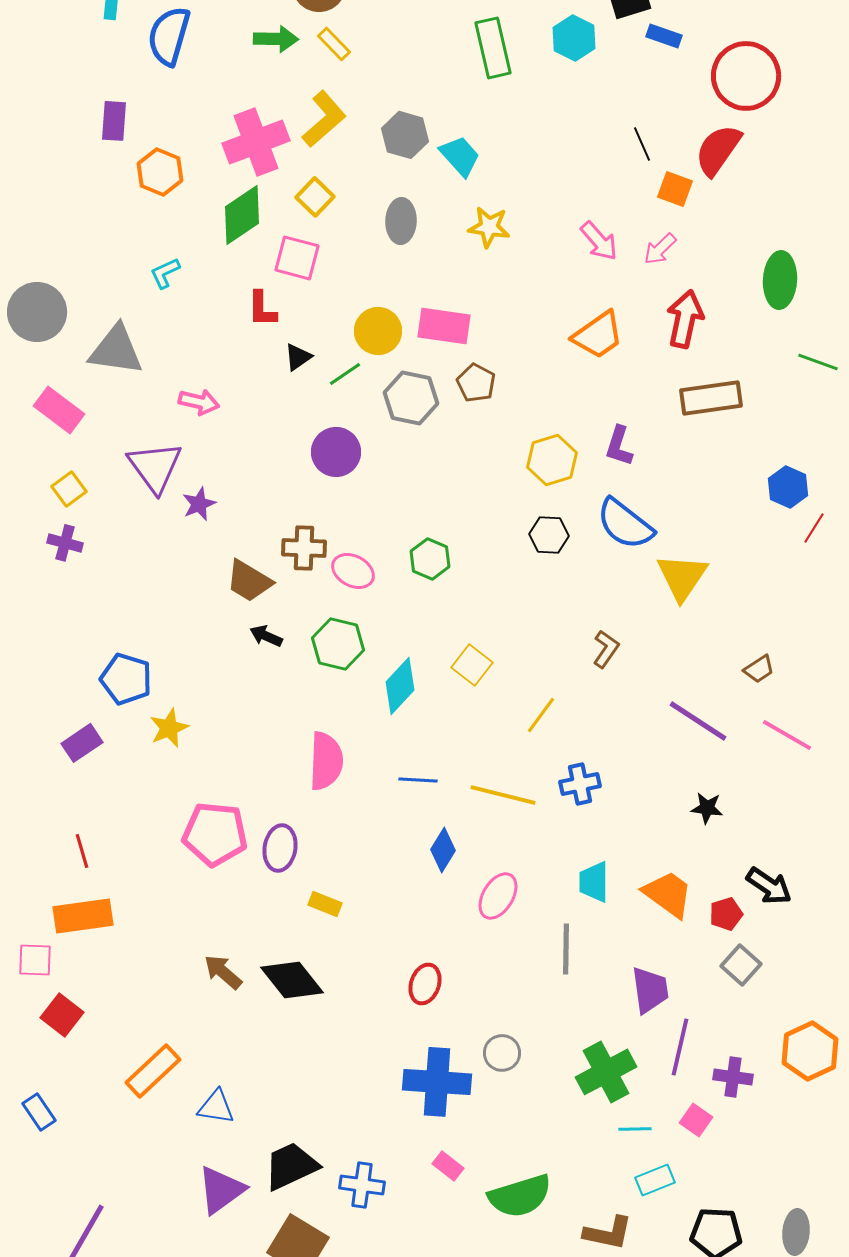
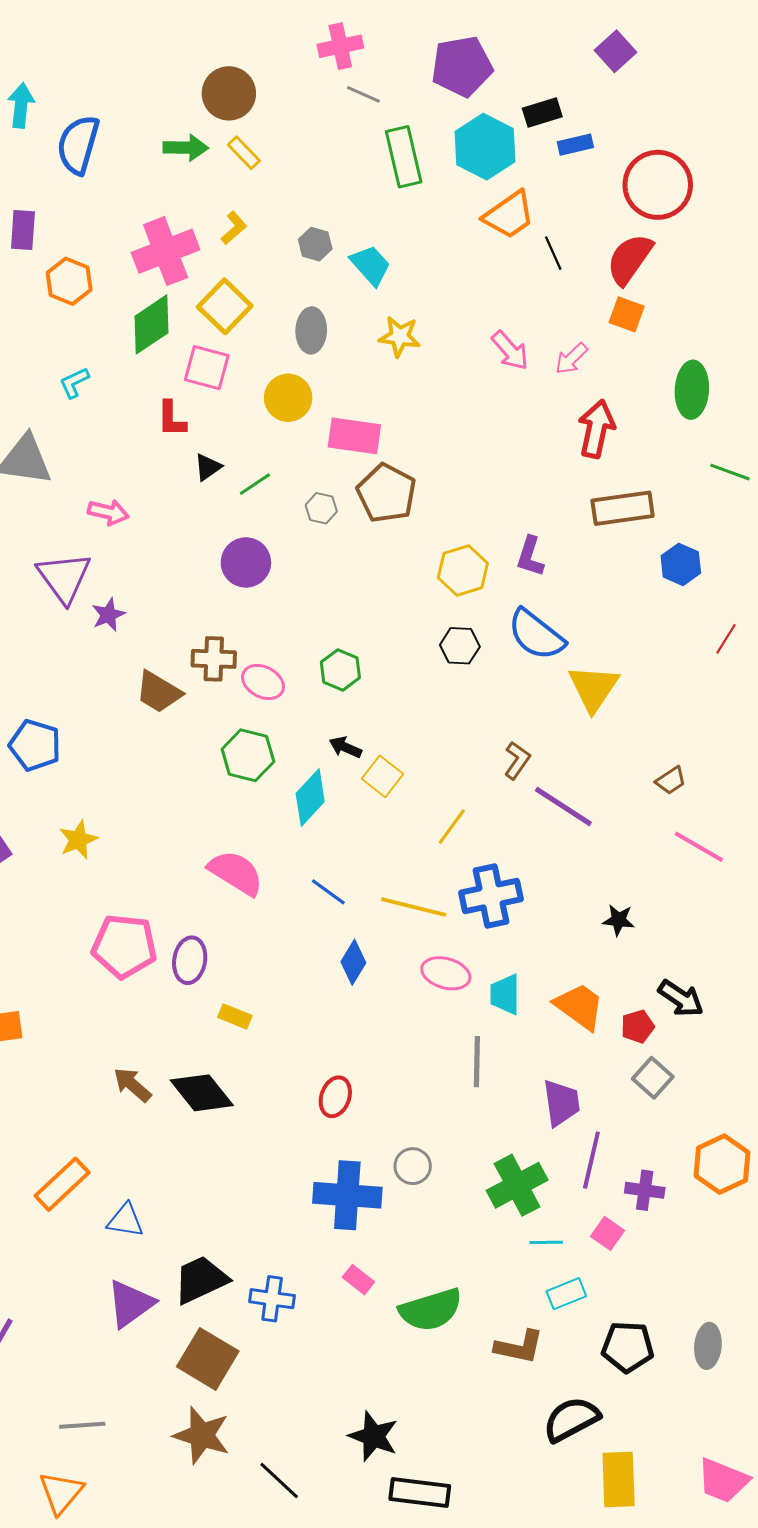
blue rectangle: (664, 36) -> (575, 145), turned -32
cyan hexagon: (574, 38) -> (485, 147), size x1.4
yellow L-shape: (324, 119) -> (234, 228), size x0.6
gray hexagon: (405, 135) -> (315, 244), size x0.7
orange square: (675, 189) -> (627, 314), moved
yellow square: (315, 197) -> (225, 306), size x1.4
yellow circle: (378, 331) -> (288, 398), moved
orange trapezoid: (598, 335) -> (509, 215), moved
brown pentagon: (476, 383) -> (387, 493), size x1.5
gray hexagon: (411, 398) -> (321, 508), size x0.6
blue hexagon: (788, 487) -> (681, 564), moved
black arrow: (266, 636) -> (345, 747), moved
blue pentagon: (126, 679) -> (35, 745), moved
purple line: (698, 721) -> (563, 807), moved
pink semicircle: (326, 761) -> (236, 873), turned -60
blue line: (418, 780) -> (328, 892), turned 33
blue cross: (580, 784) -> (491, 896), size x1.5
pink ellipse: (498, 896) -> (446, 973), moved, turned 75

